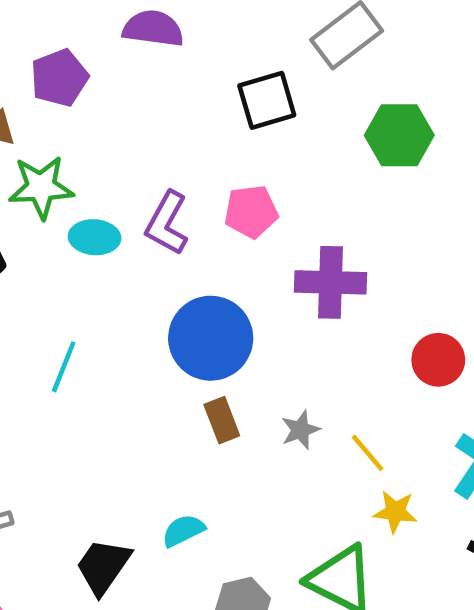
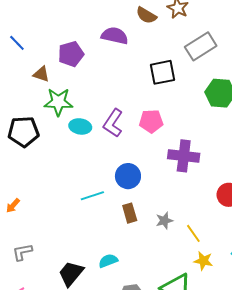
blue circle: (211, 338) -> (128, 176), size x0.7
cyan line: (64, 367) -> (92, 196), moved, turned 45

